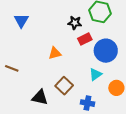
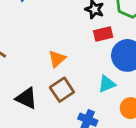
orange triangle: (55, 53) -> (57, 59), moved, turned -40

